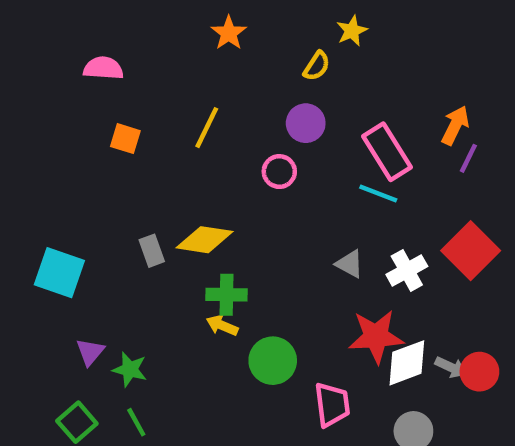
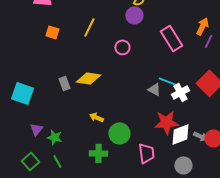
purple circle: (306, 123) -> (134, 15), moved
cyan line: (378, 194) -> (167, 81), moved
green cross: (227, 295) -> (98, 153), moved

